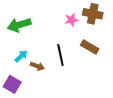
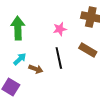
pink star: (72, 20) -> (60, 29), moved
green arrow: (19, 25) -> (18, 28), turned 105

